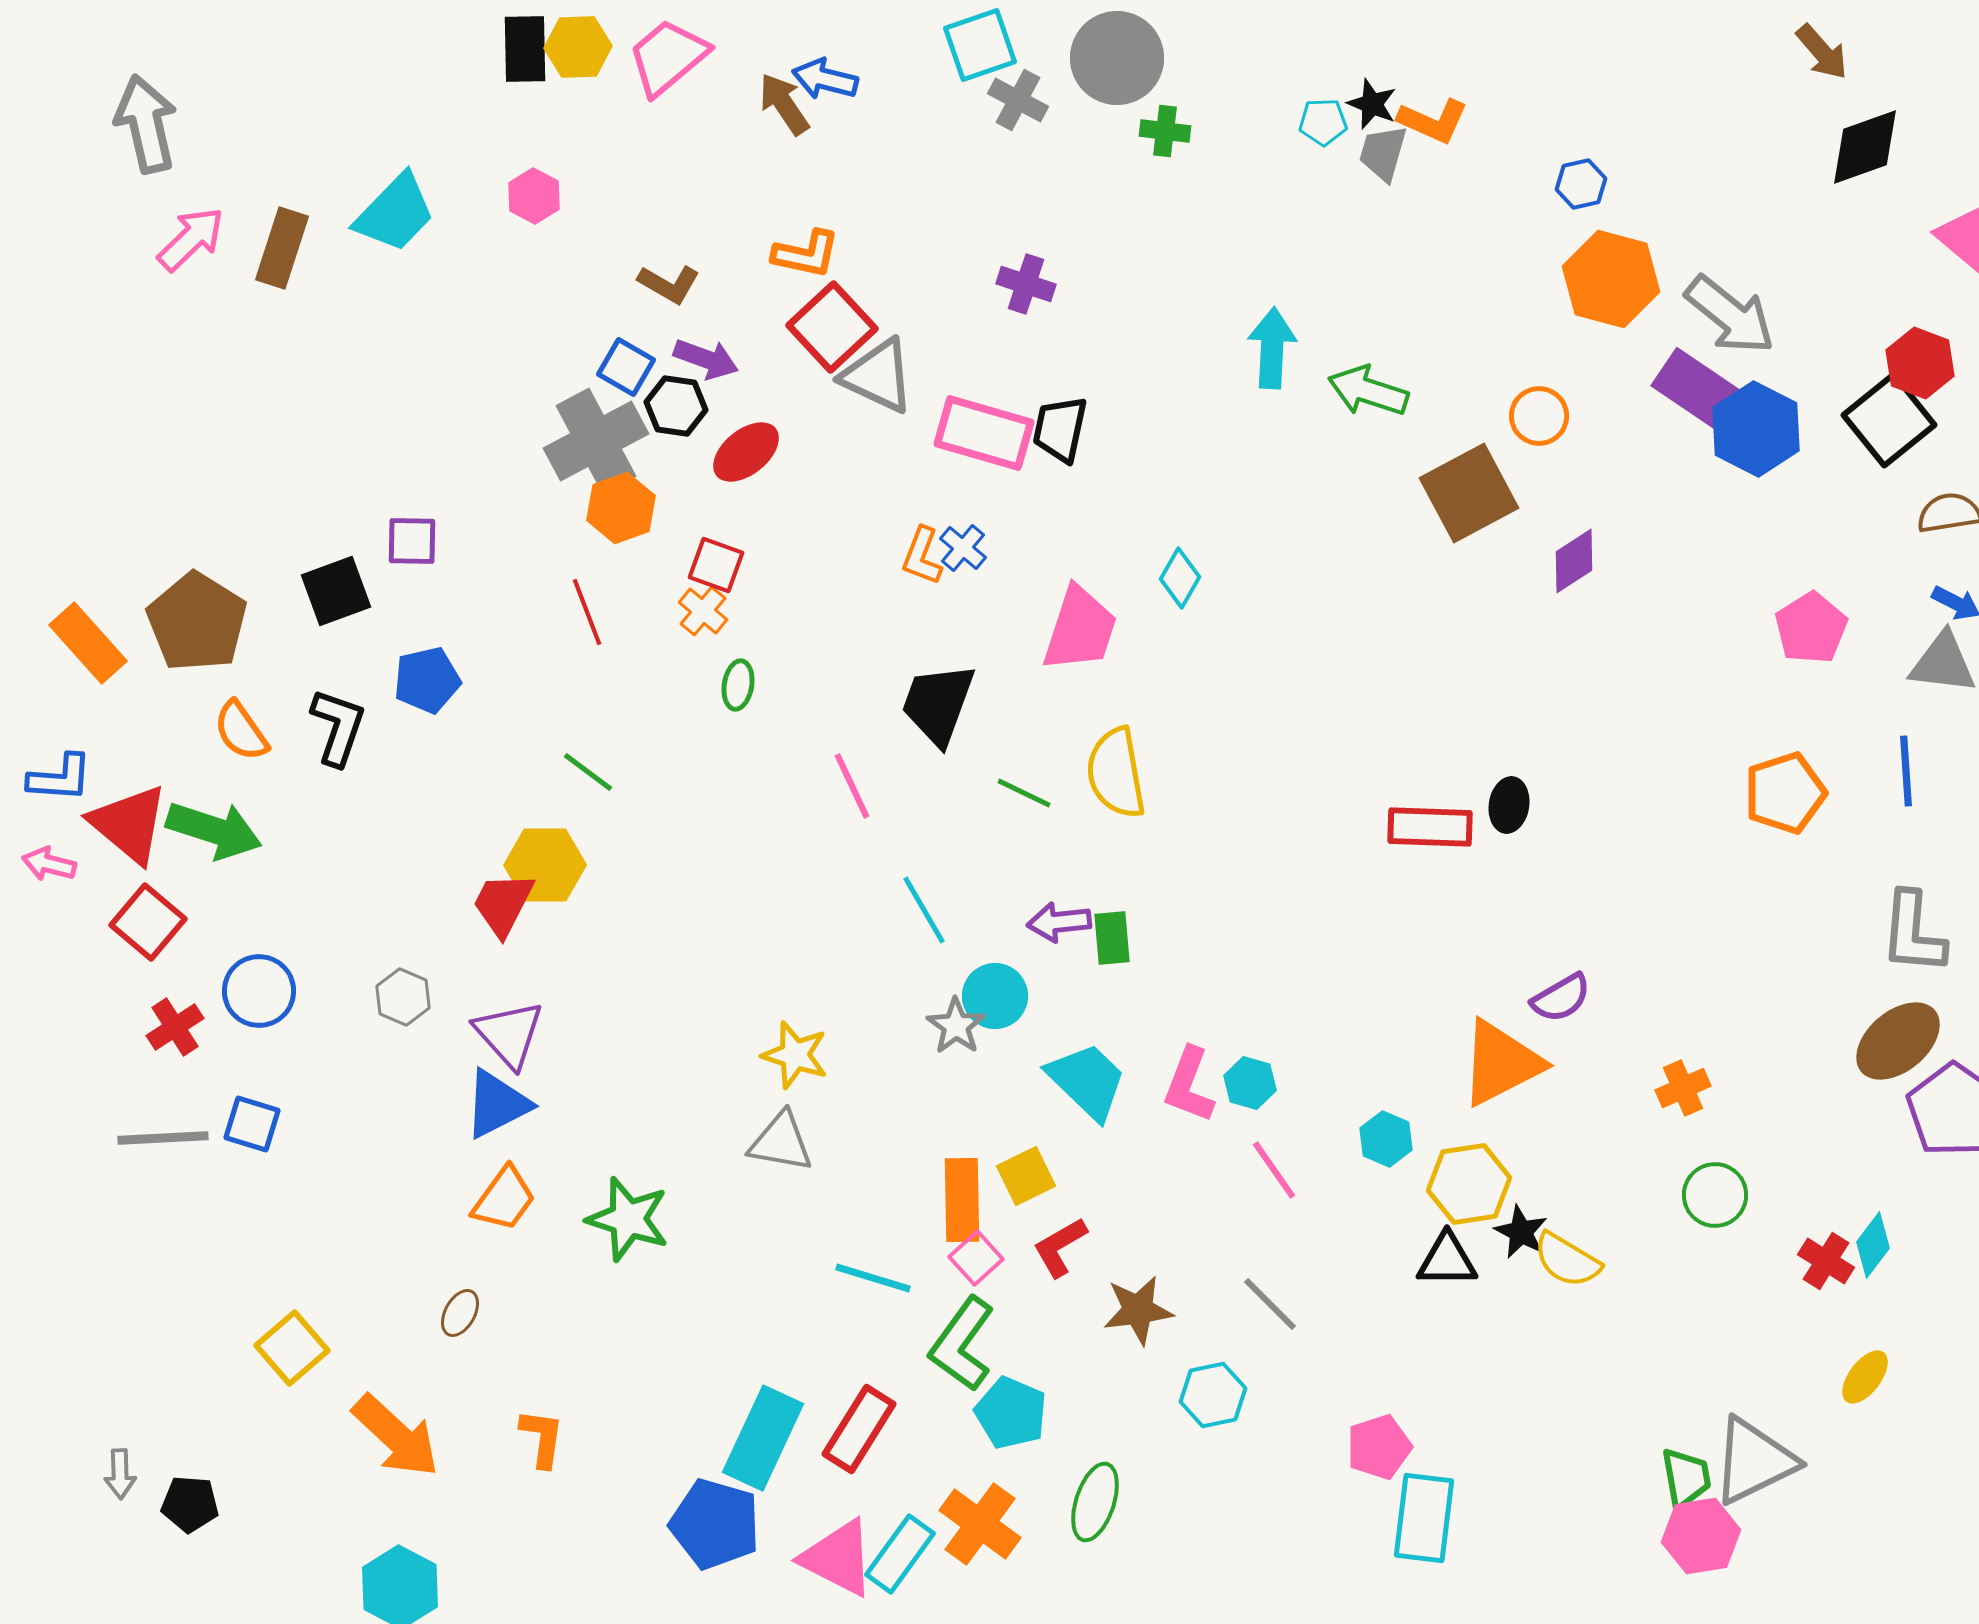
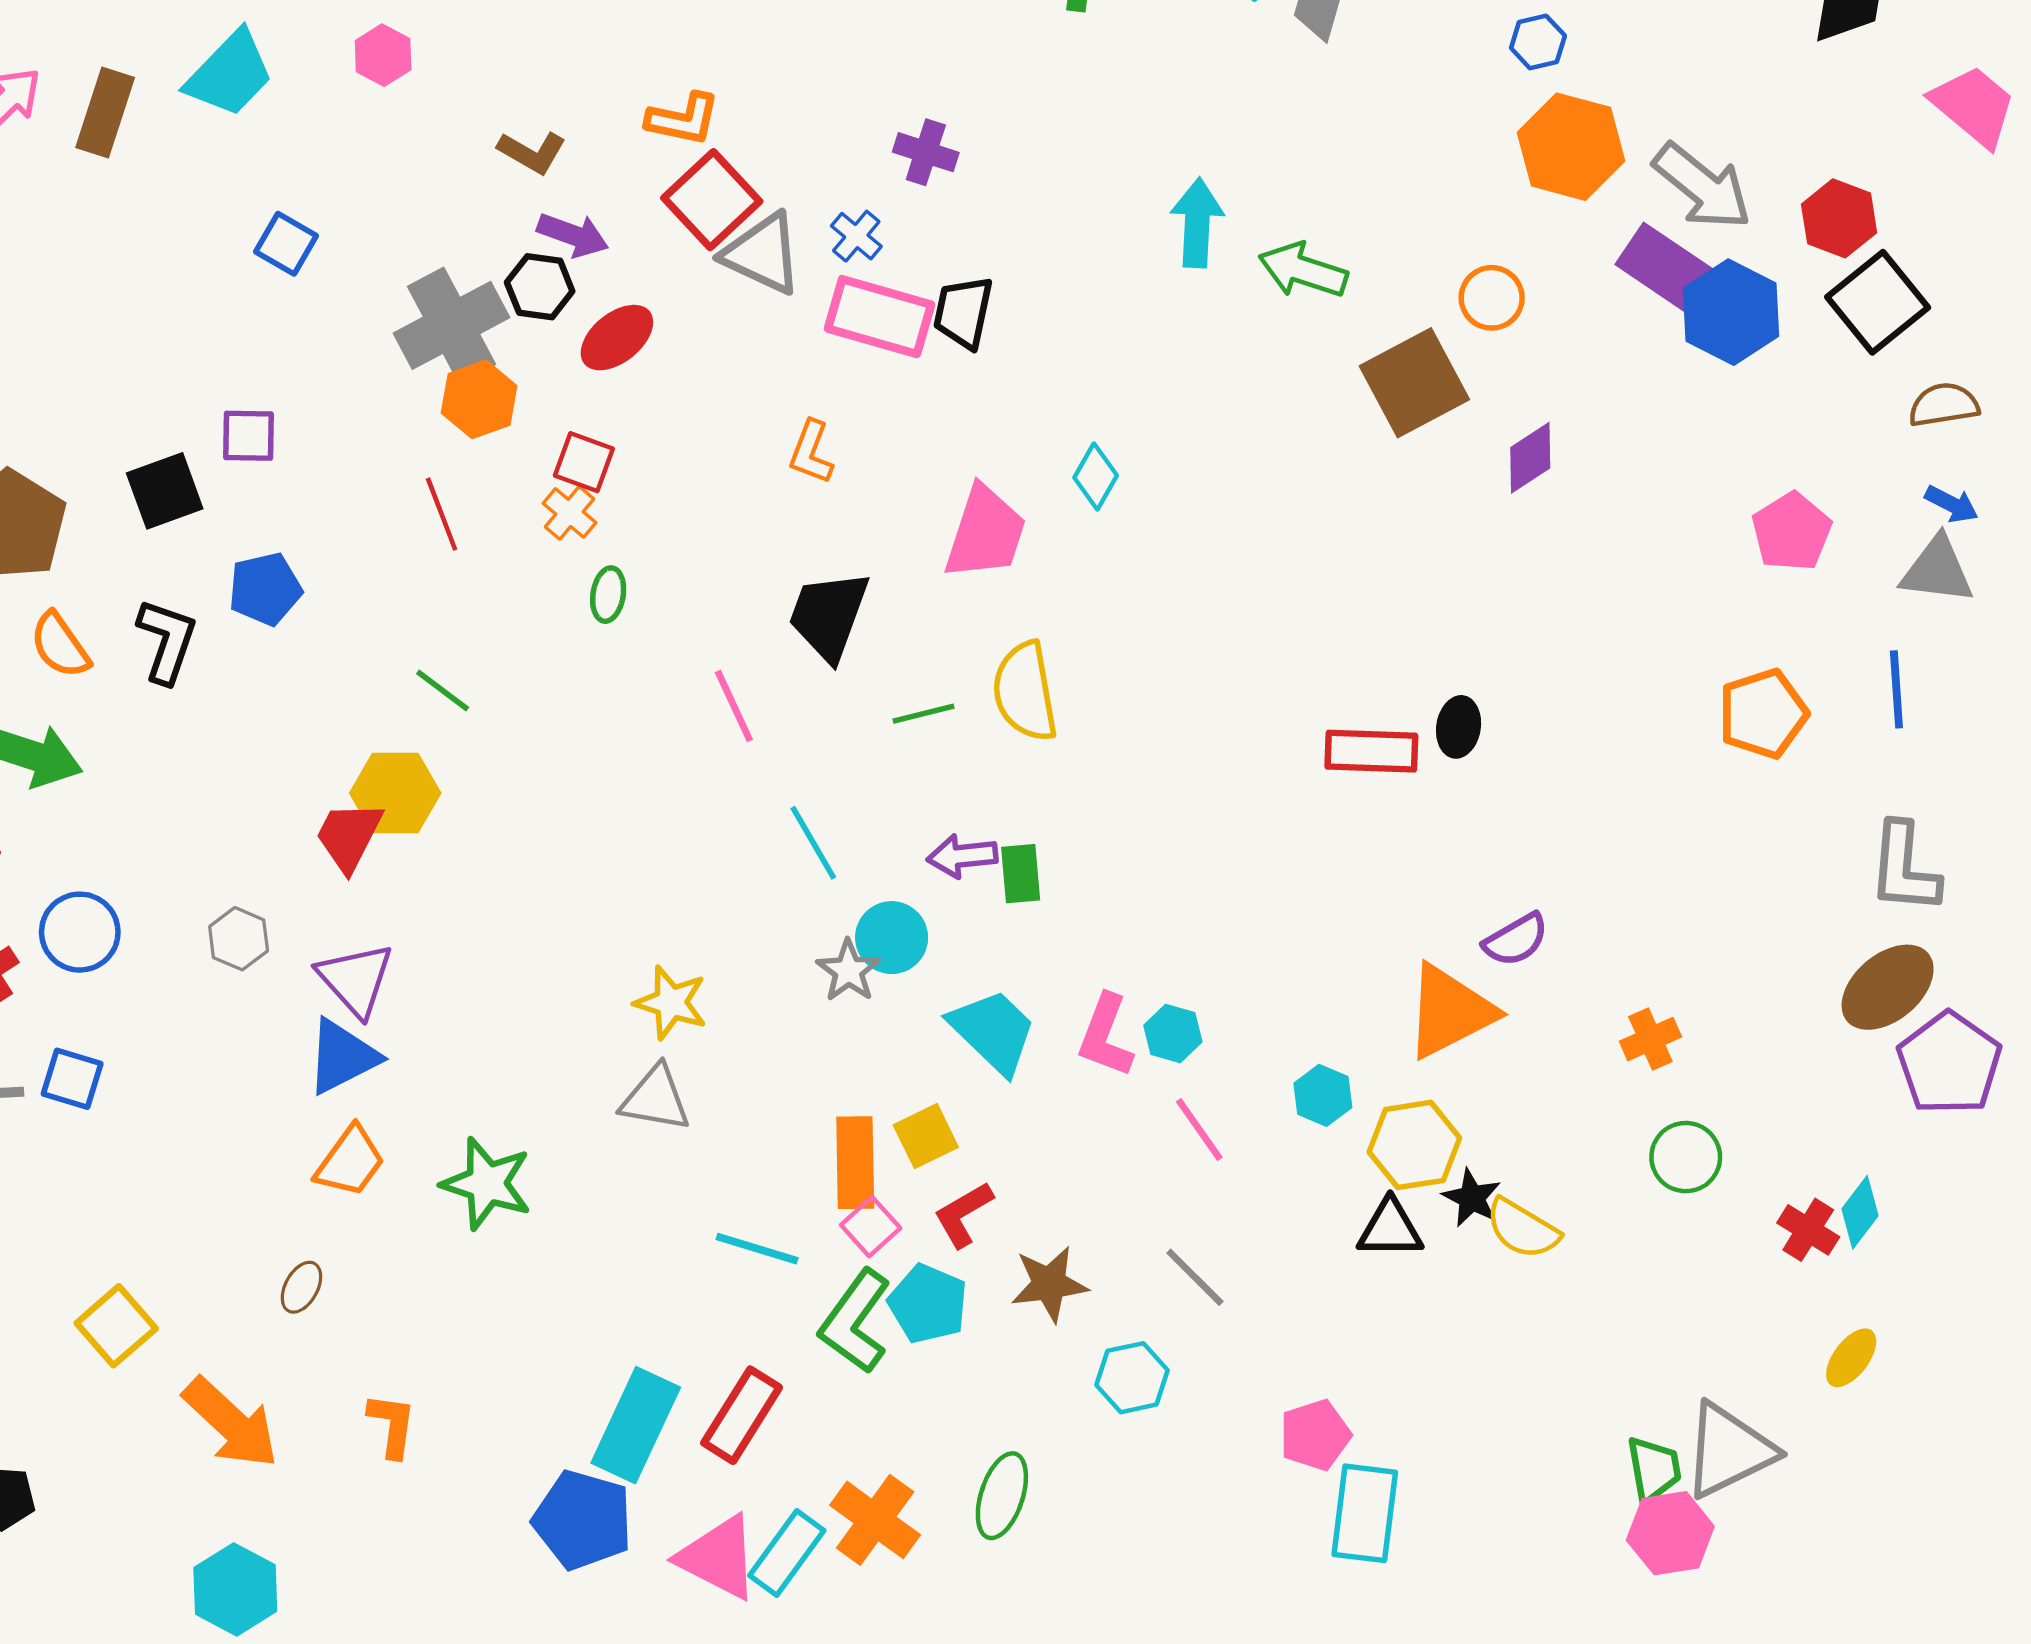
red hexagon: (1920, 363) -> (1839, 218), moved
blue square: (626, 367) -> (286, 244), moved
blue cross: (963, 548) -> (856, 236), moved
green line: (1024, 793) -> (924, 714), turned -40
cyan pentagon: (1011, 1413) -> (928, 1304), moved

